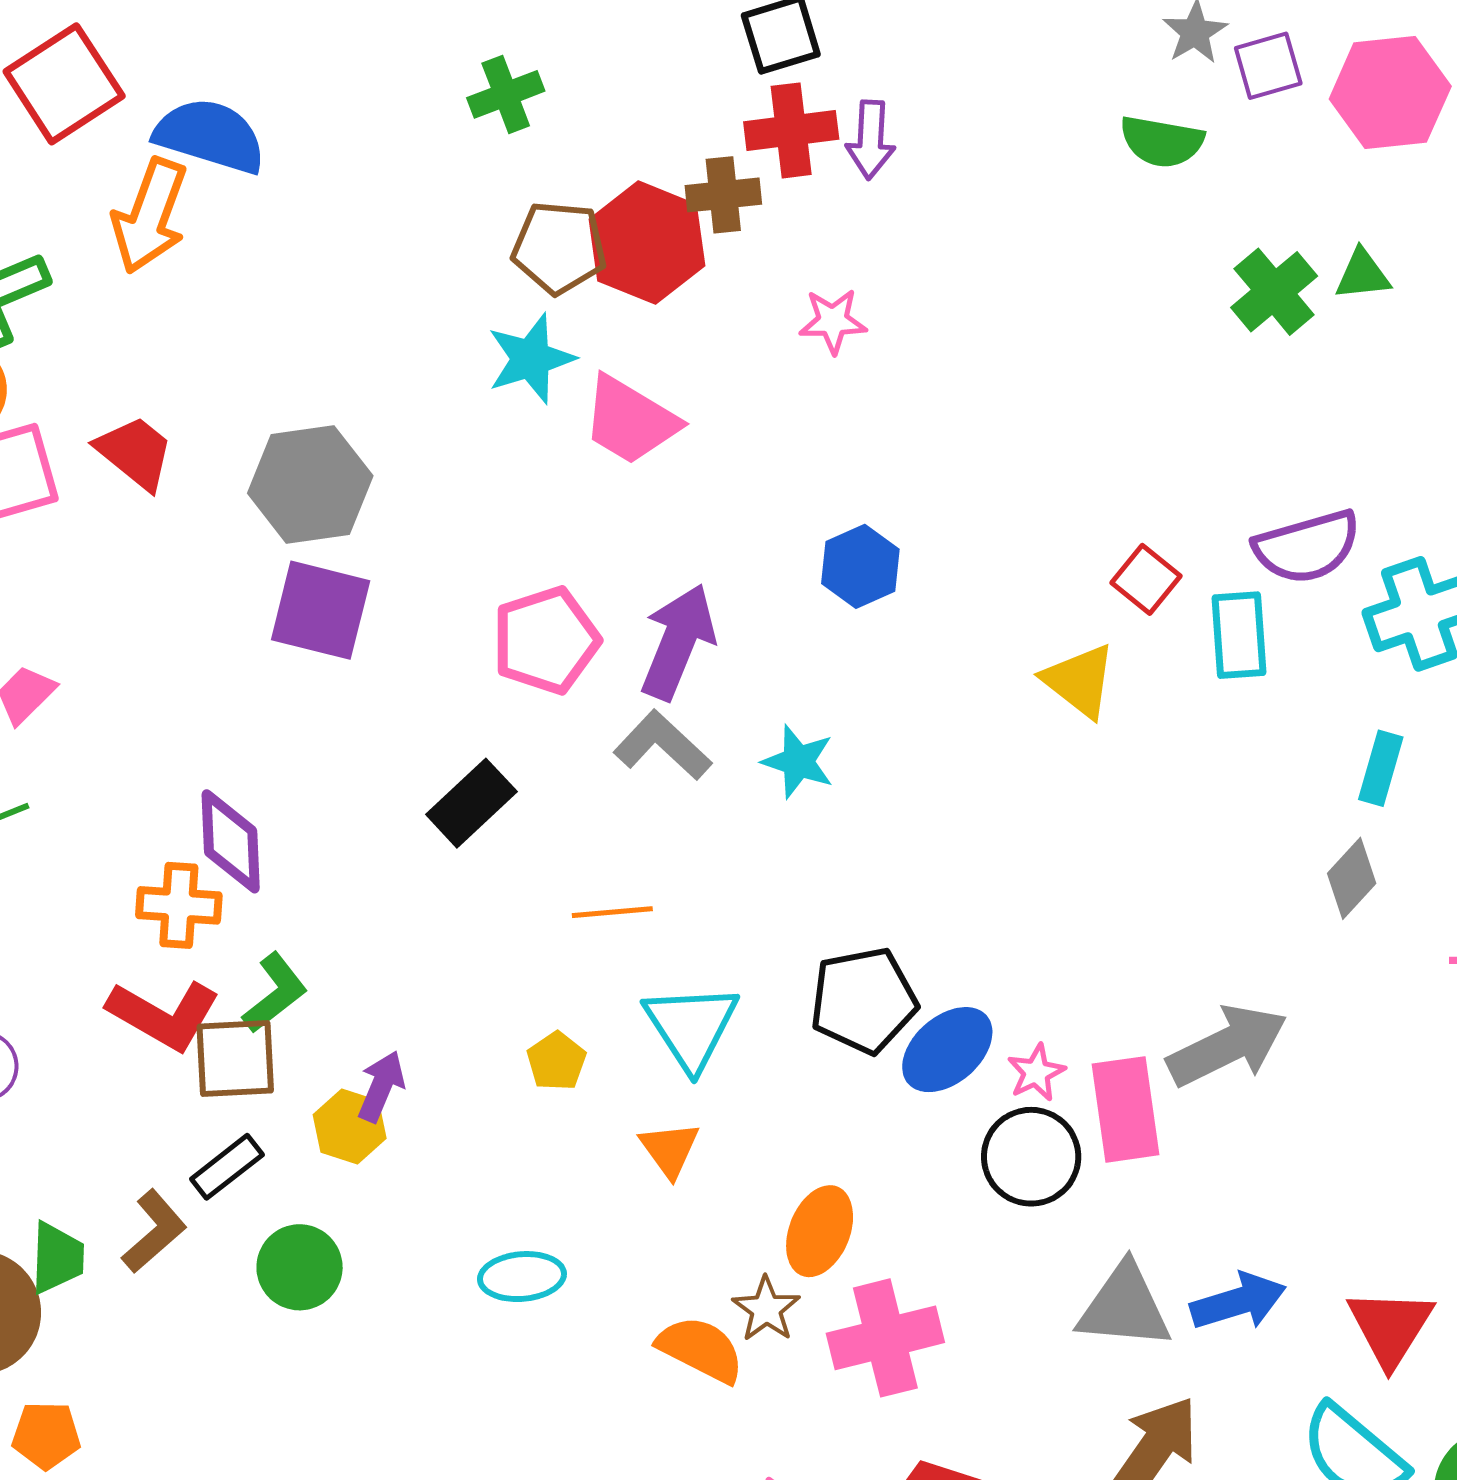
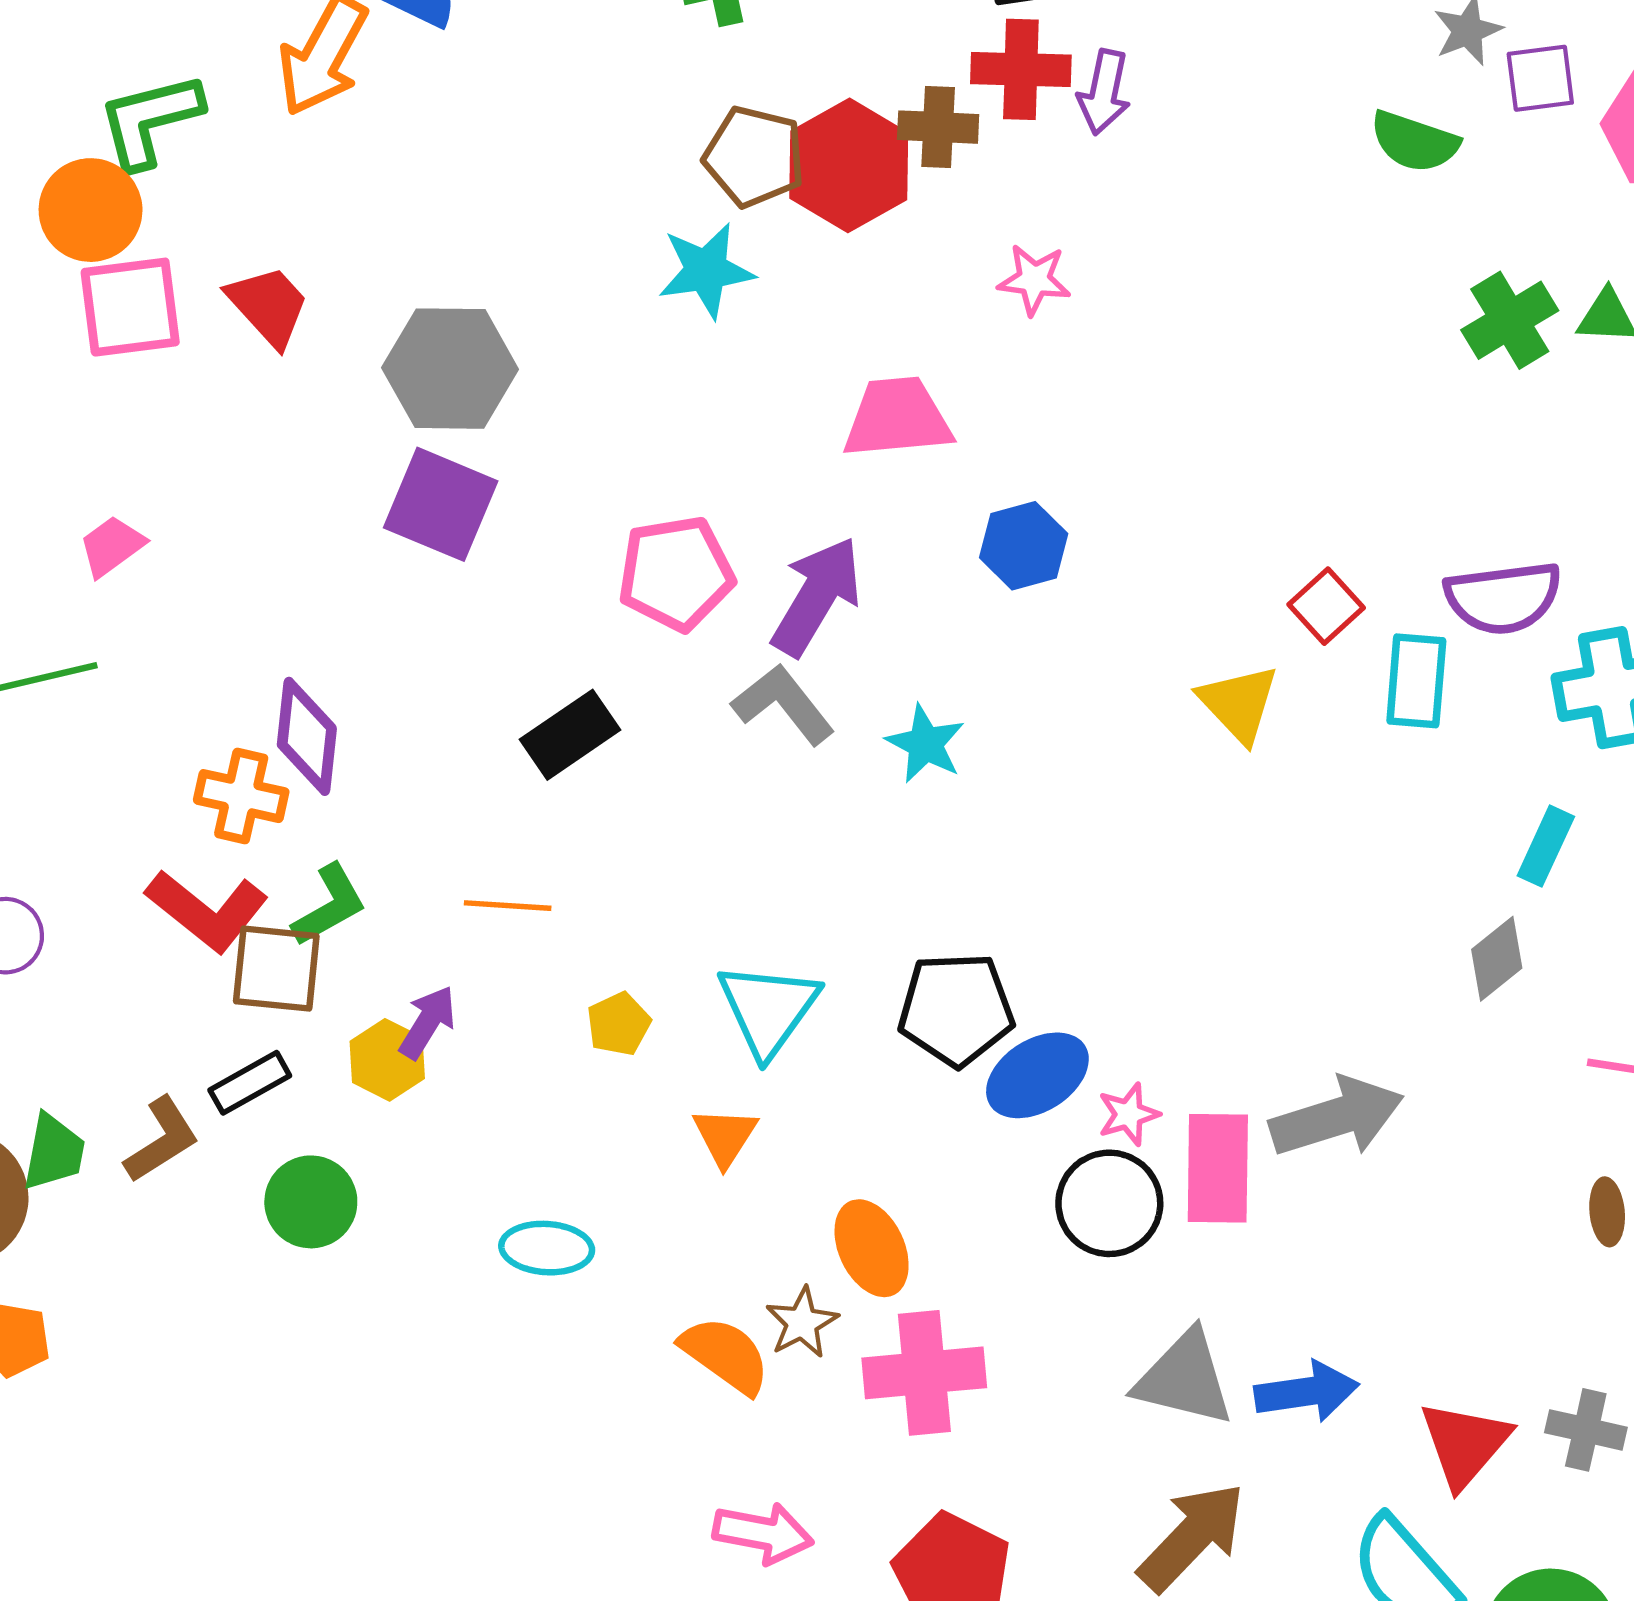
pink trapezoid: (630, 420) -> (897, 418), moved, turned 135
orange line: (612, 912) -> (508, 906), moved
orange ellipse: (820, 1231) -> (872, 1248), turned -56

